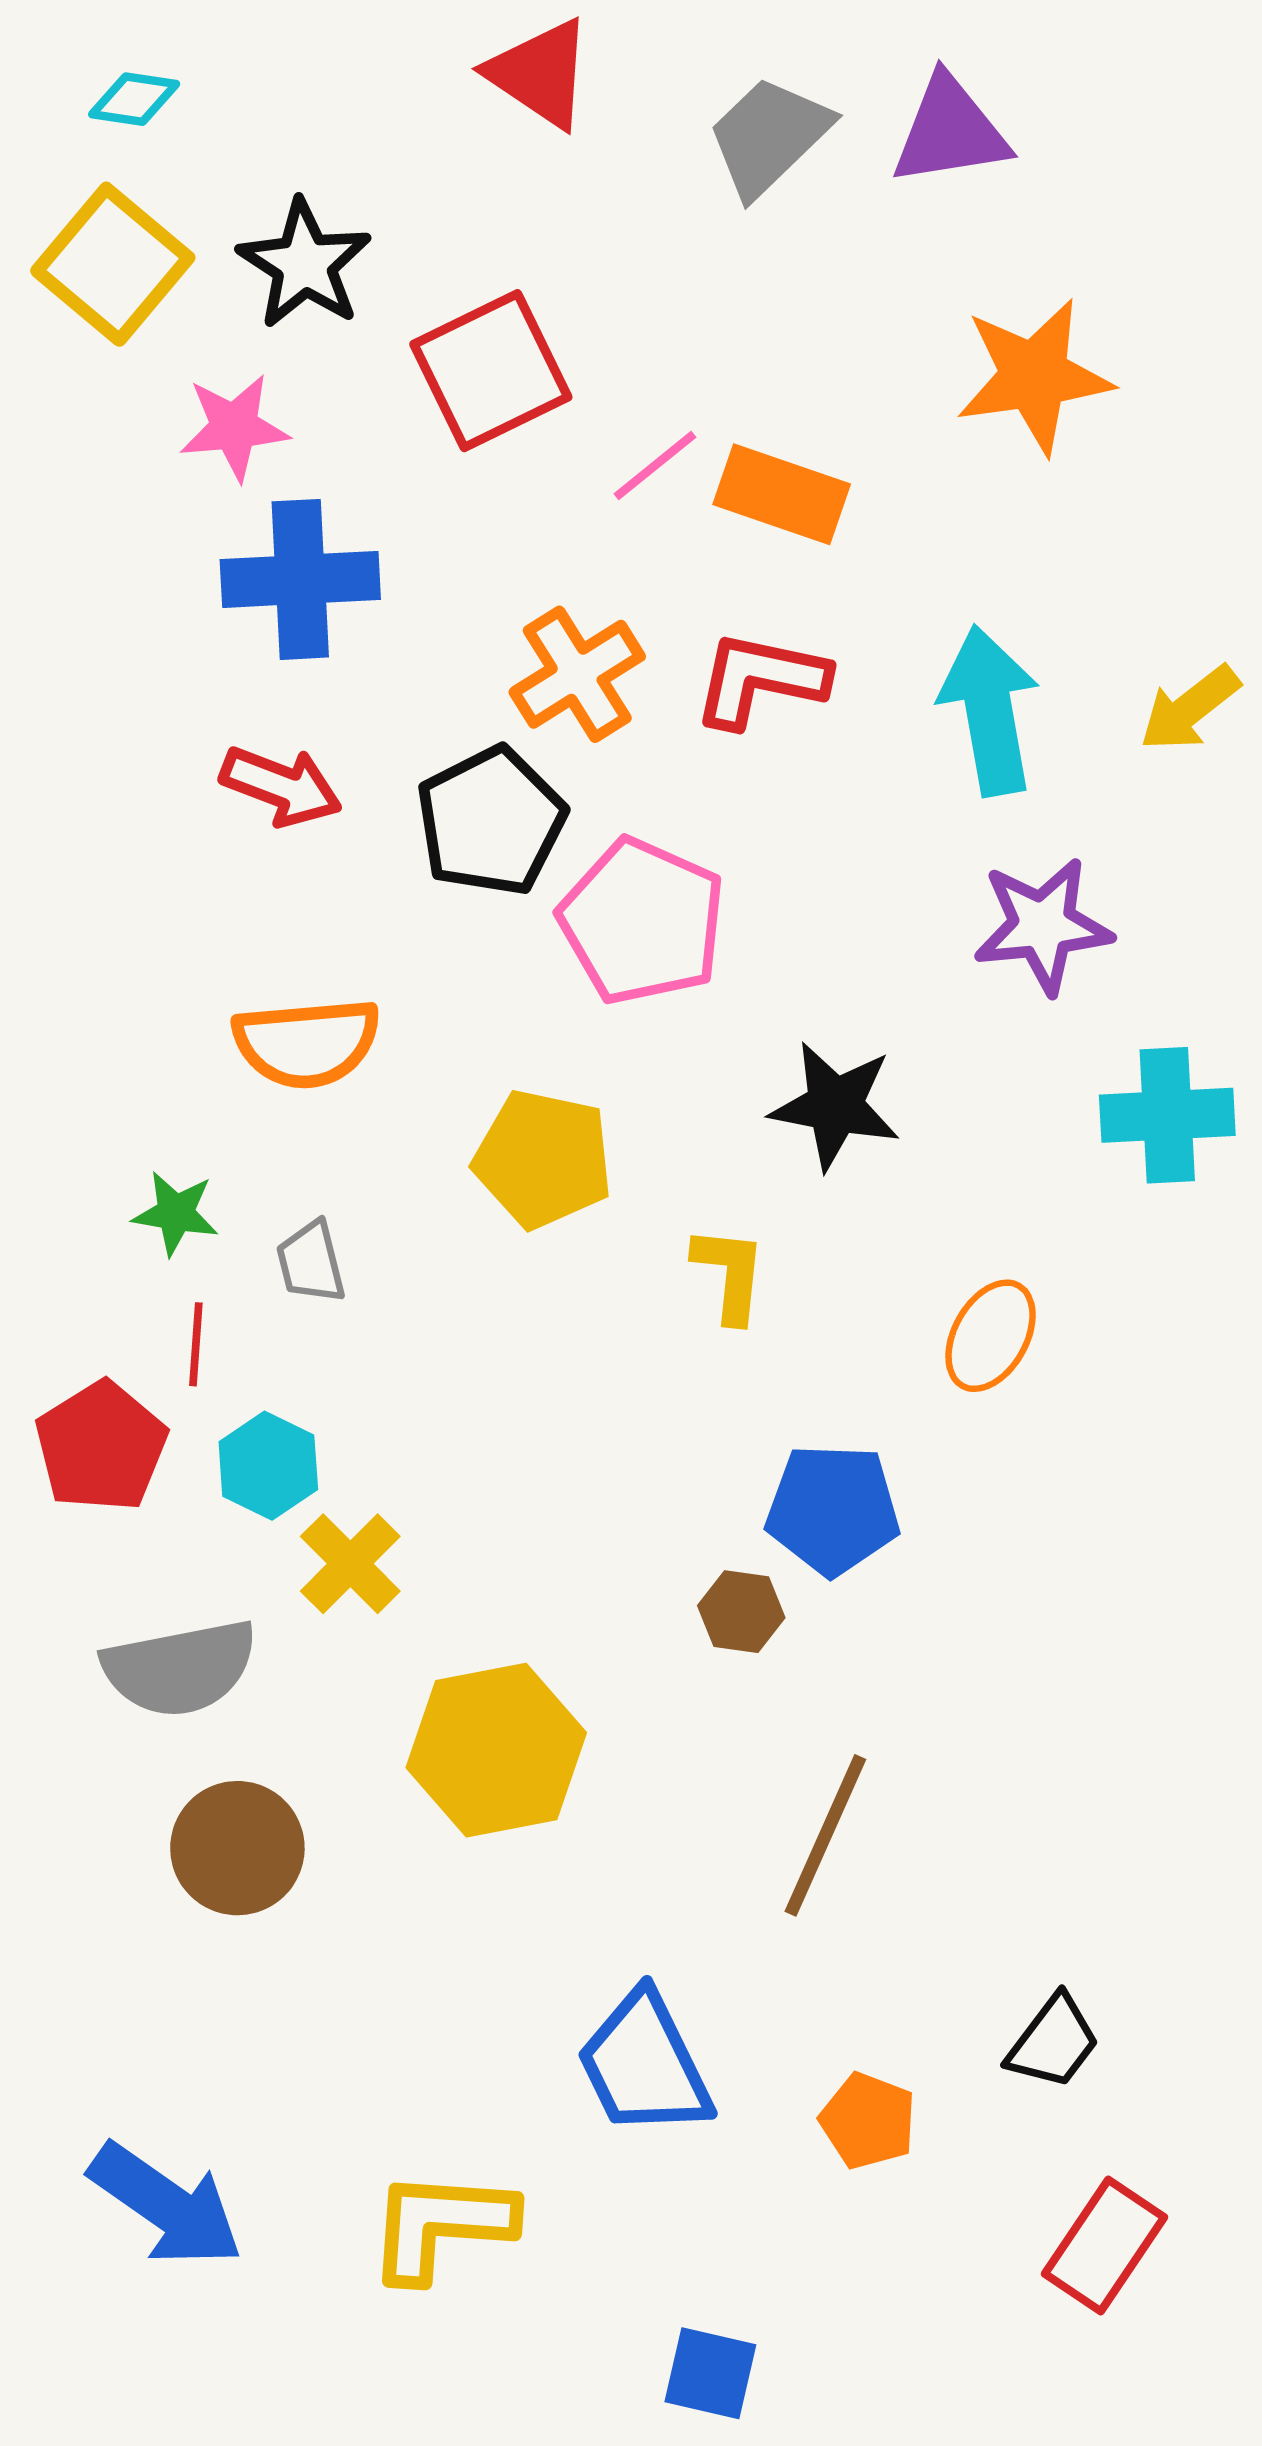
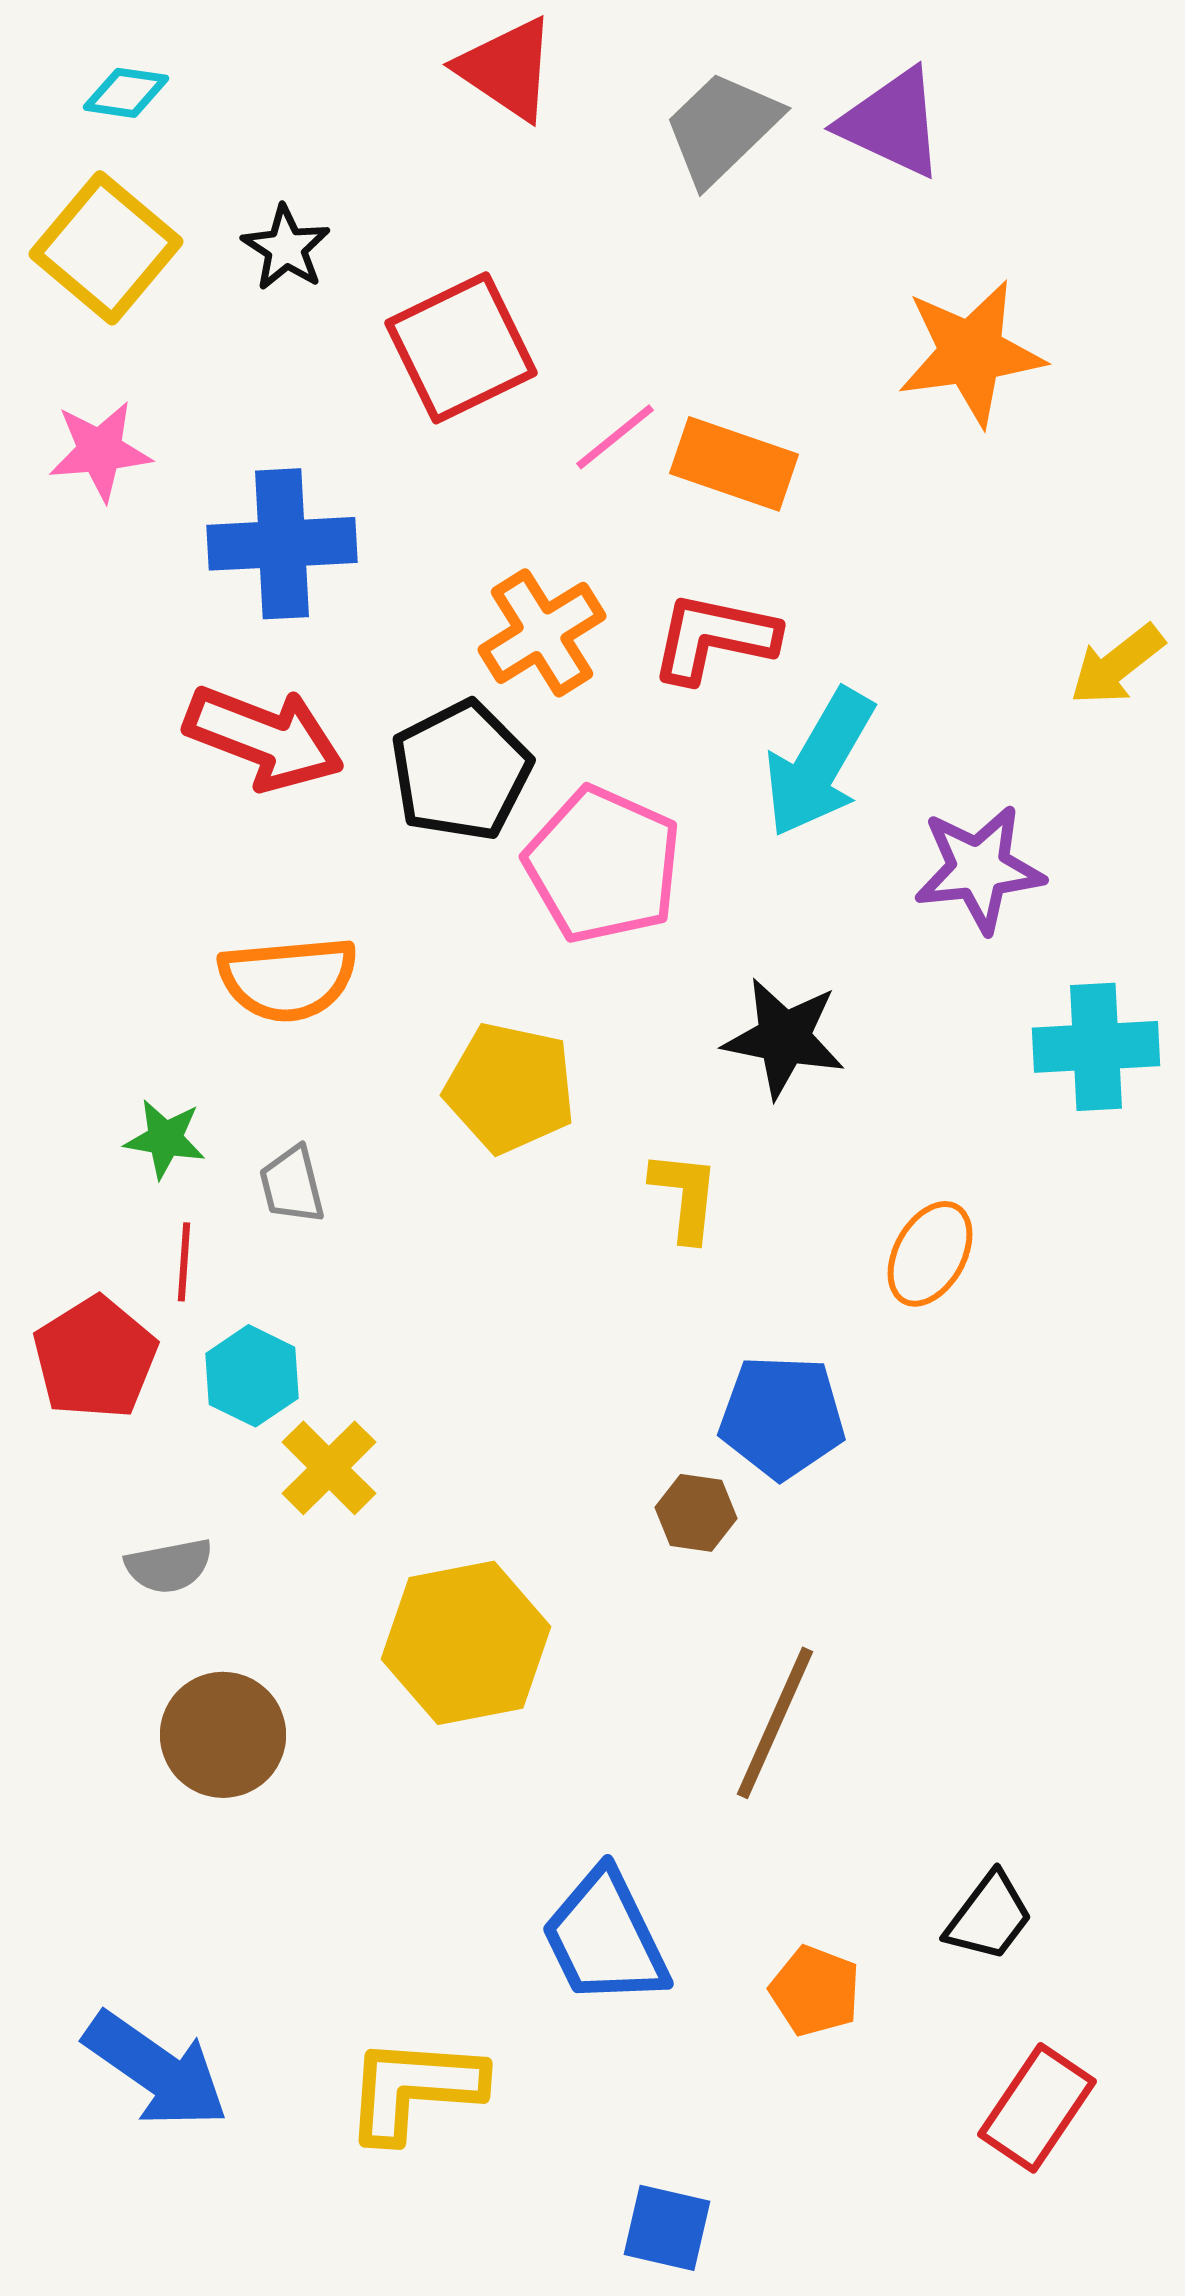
purple triangle: (950, 131) -> (892, 123), turned 34
black star: (305, 264) -> (286, 248), size x0.7
pink star: (234, 427) -> (100, 451), moved
cyan arrow: (989, 710) -> (819, 763), moved, turned -140
red arrow: (281, 786) -> (264, 738), size x1.4
gray semicircle: (180, 1668) -> (169, 1566), size x0.6

